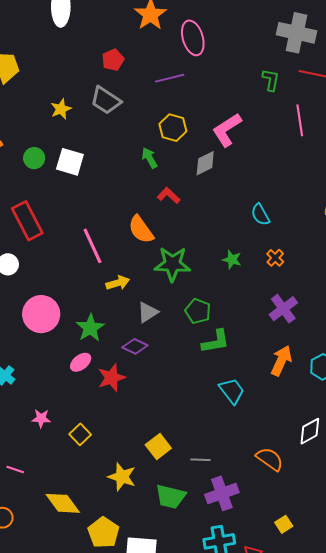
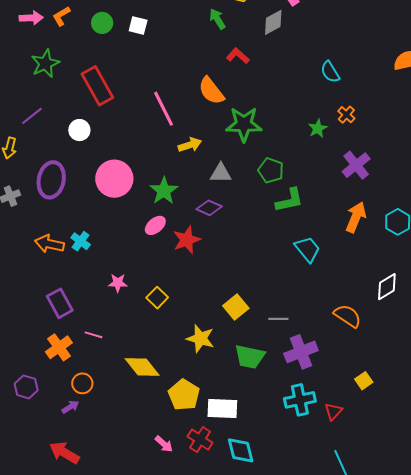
white square: (70, 162) -> (138, 25), size x0.7
green star: (232, 260) -> (318, 128), moved, turned 30
gray triangle: (148, 312) -> (221, 173), turned 35

